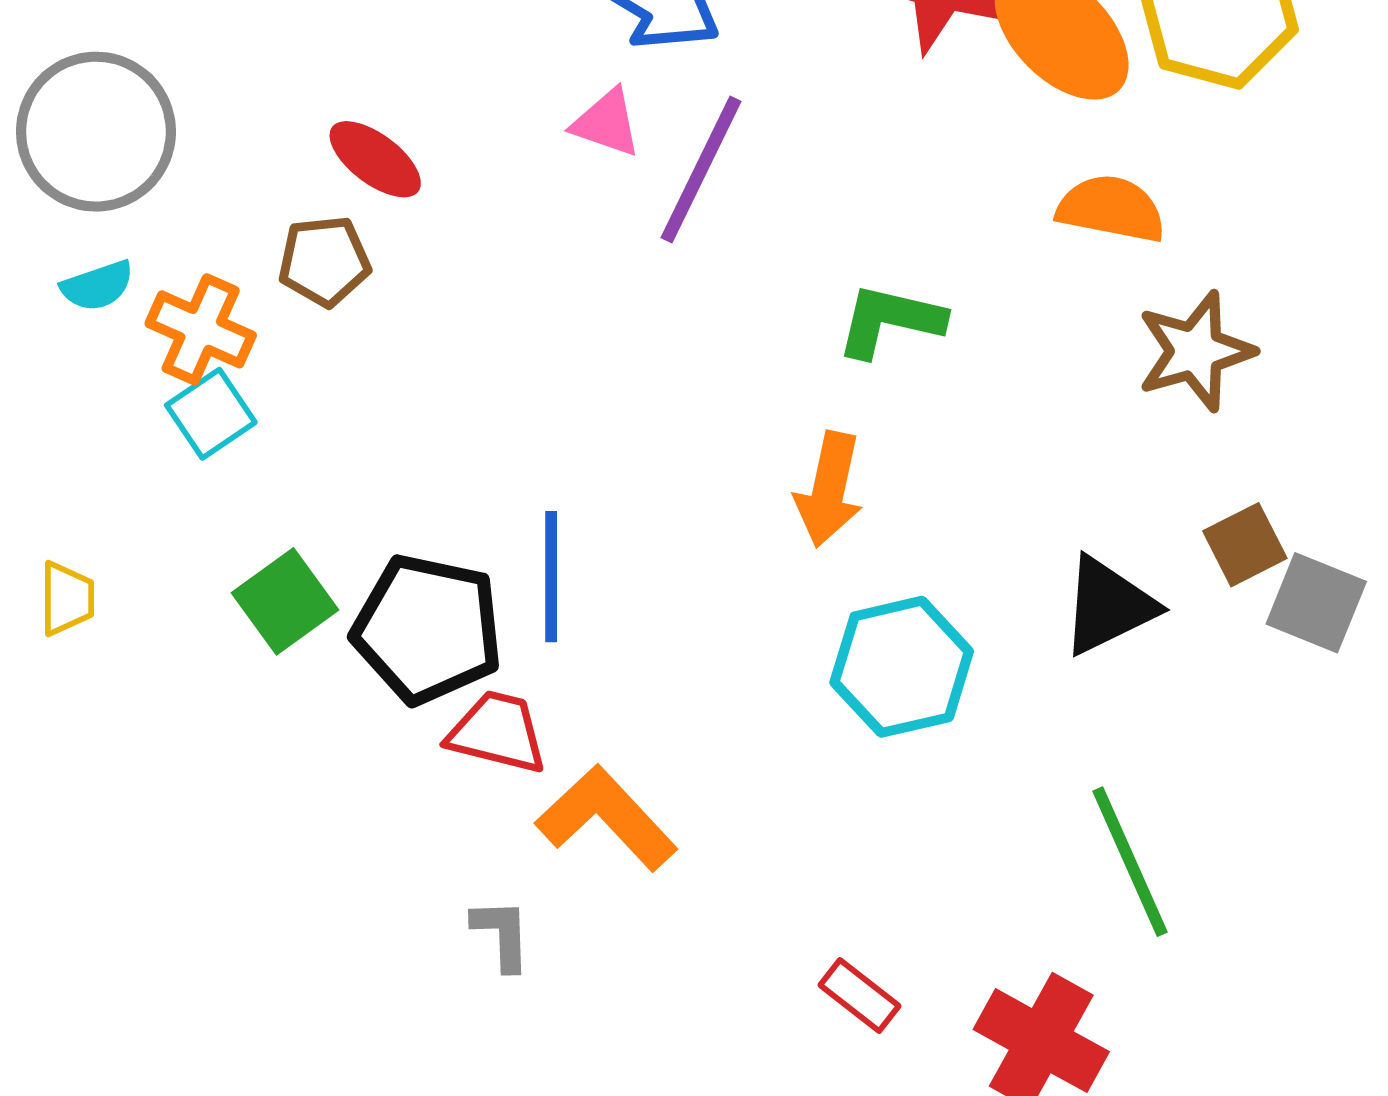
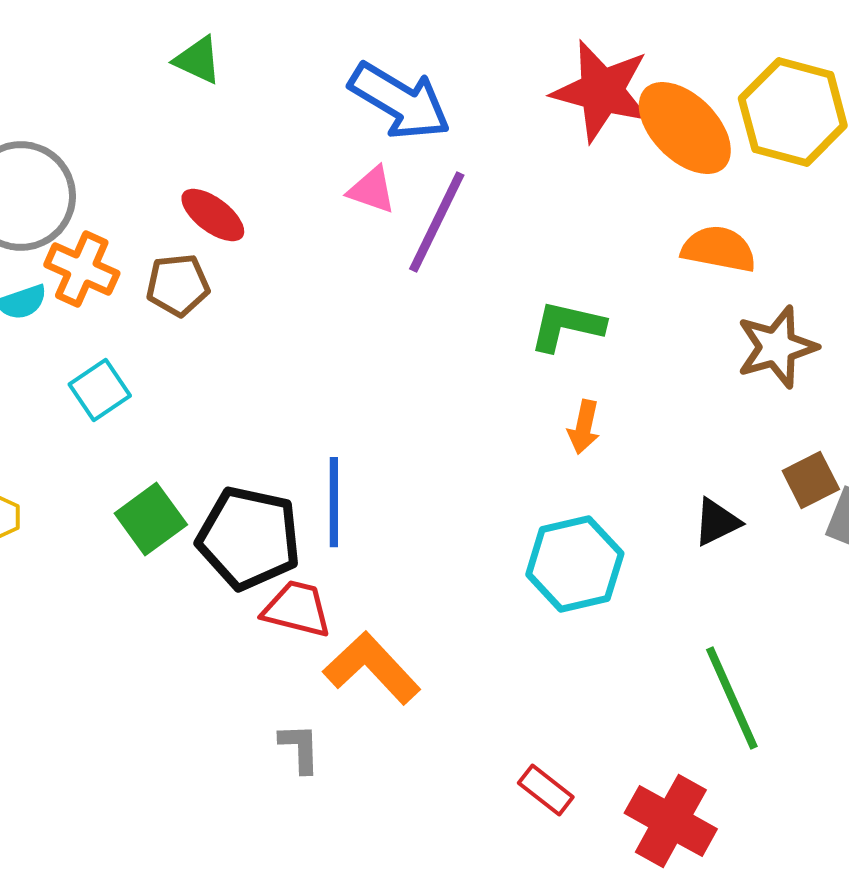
orange cross: (201, 329) -> (82, 269), moved
orange arrow: (829, 489) -> (584, 427), moved, size x0.7
black triangle: (1108, 606) -> (717, 522), size x0.7

